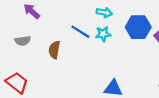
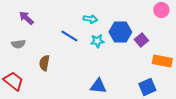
cyan star: (103, 34) -> (97, 41), moved
brown semicircle: (54, 50) -> (44, 63), moved

